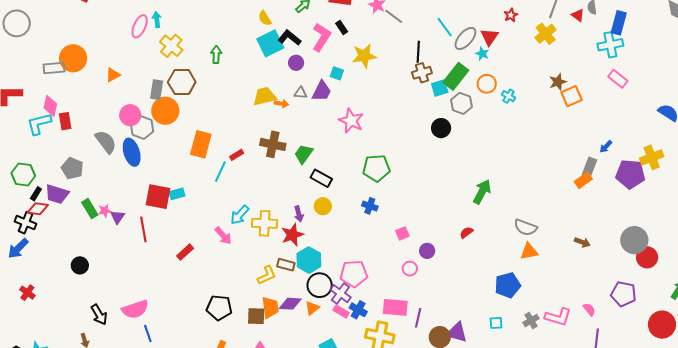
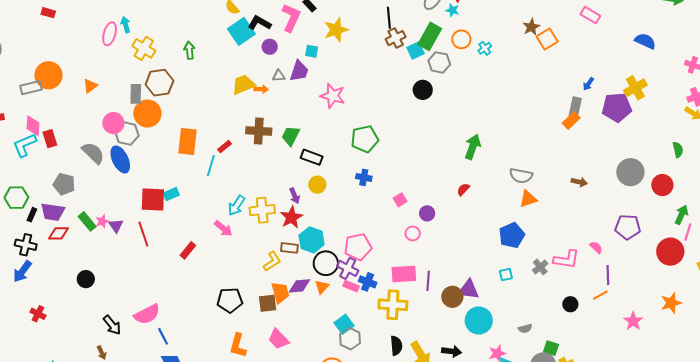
cyan cross: (509, 96) -> (485, 48), turned 32
red diamond: (38, 209) -> (58, 233), moved
red circle: (647, 257) -> (662, 185), moved

